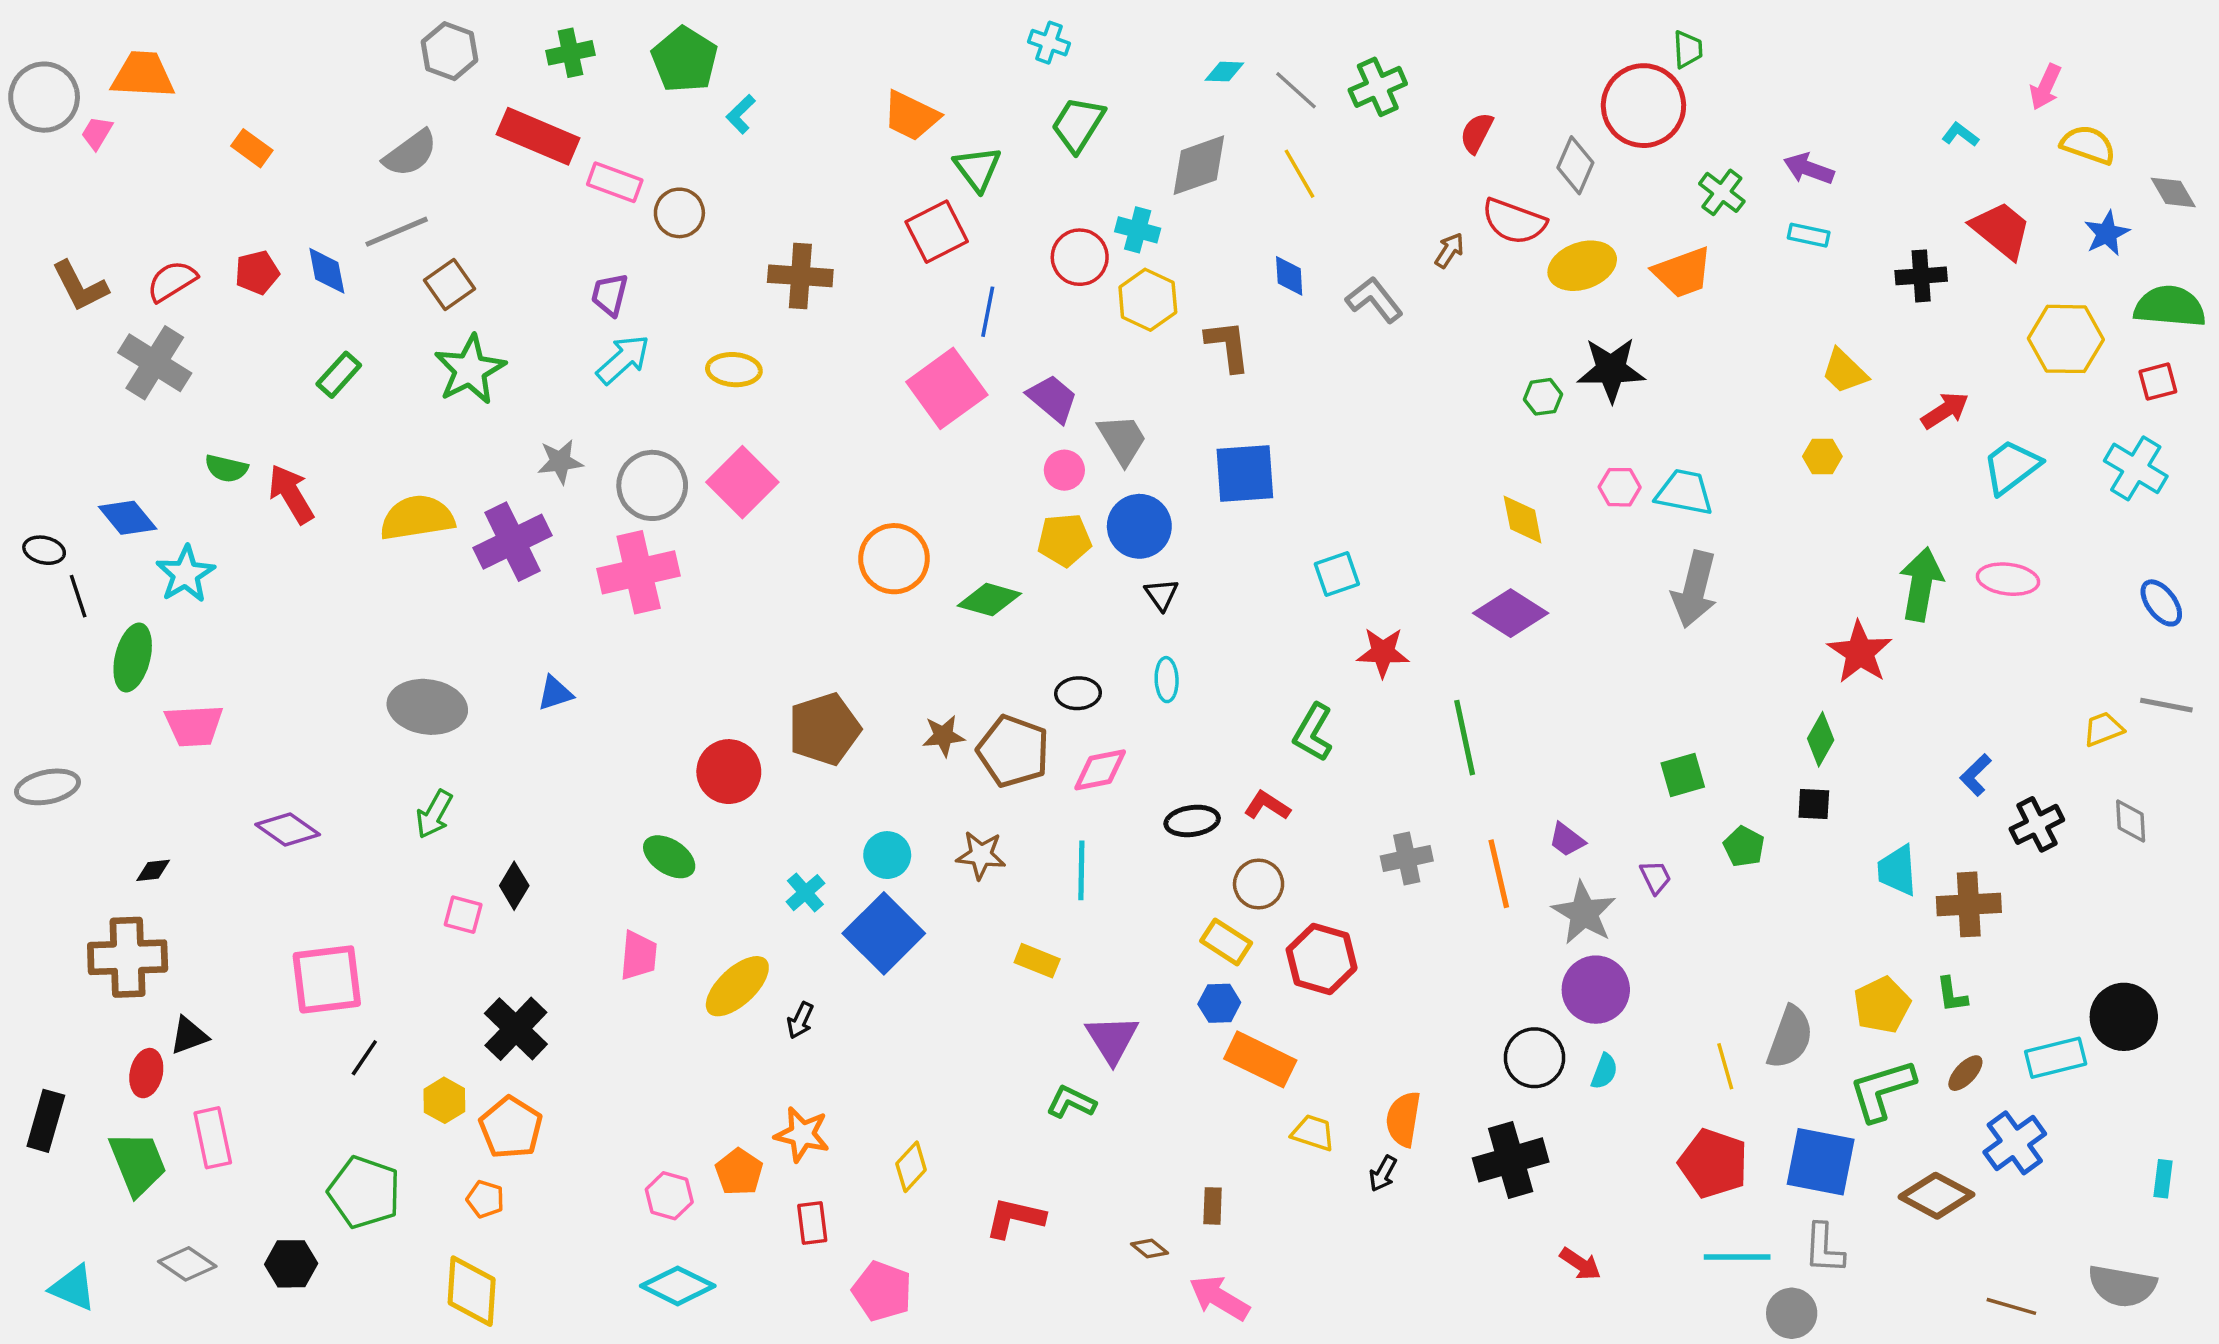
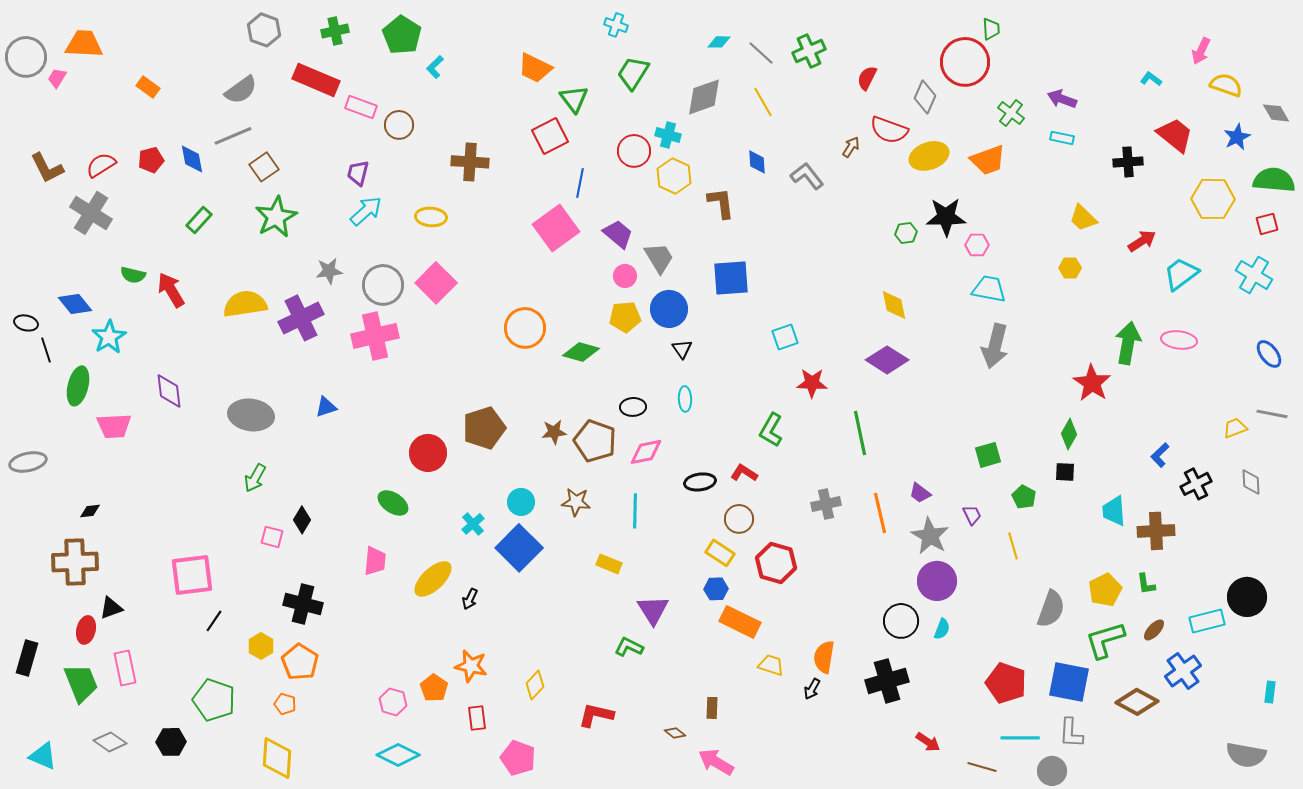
pink hexagon: (1620, 487) -> (977, 245), moved
purple diamond: (288, 830) -> (169, 391), moved, turned 48
black cross: (516, 1029) -> (303, 604), turned -30
yellow line: (1725, 1066) -> (1013, 546), moved
brown line: (2011, 1306) -> (982, 767), moved

